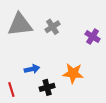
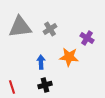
blue arrow: (32, 69) -> (41, 62), moved, turned -80
orange star: (73, 73) -> (69, 57), moved

